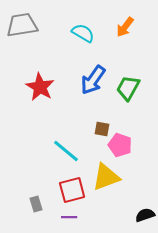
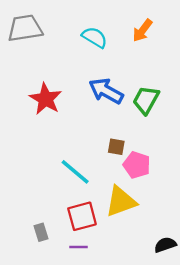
blue arrow: (93, 80) -> (106, 91), turned 84

